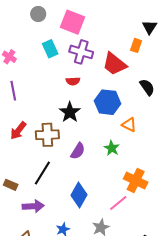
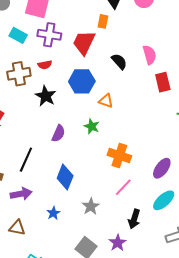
cyan rectangle: (50, 49) -> (18, 35), turned -30
red trapezoid: (115, 64) -> (84, 43), turned 84
brown cross: (47, 135) -> (19, 74), moved
pink line: (118, 203) -> (123, 187), moved

